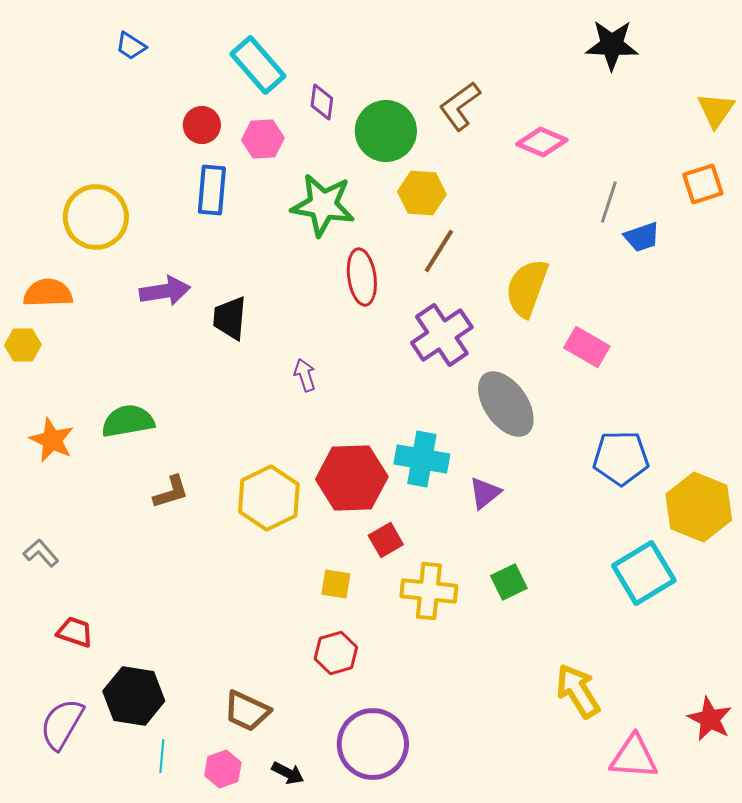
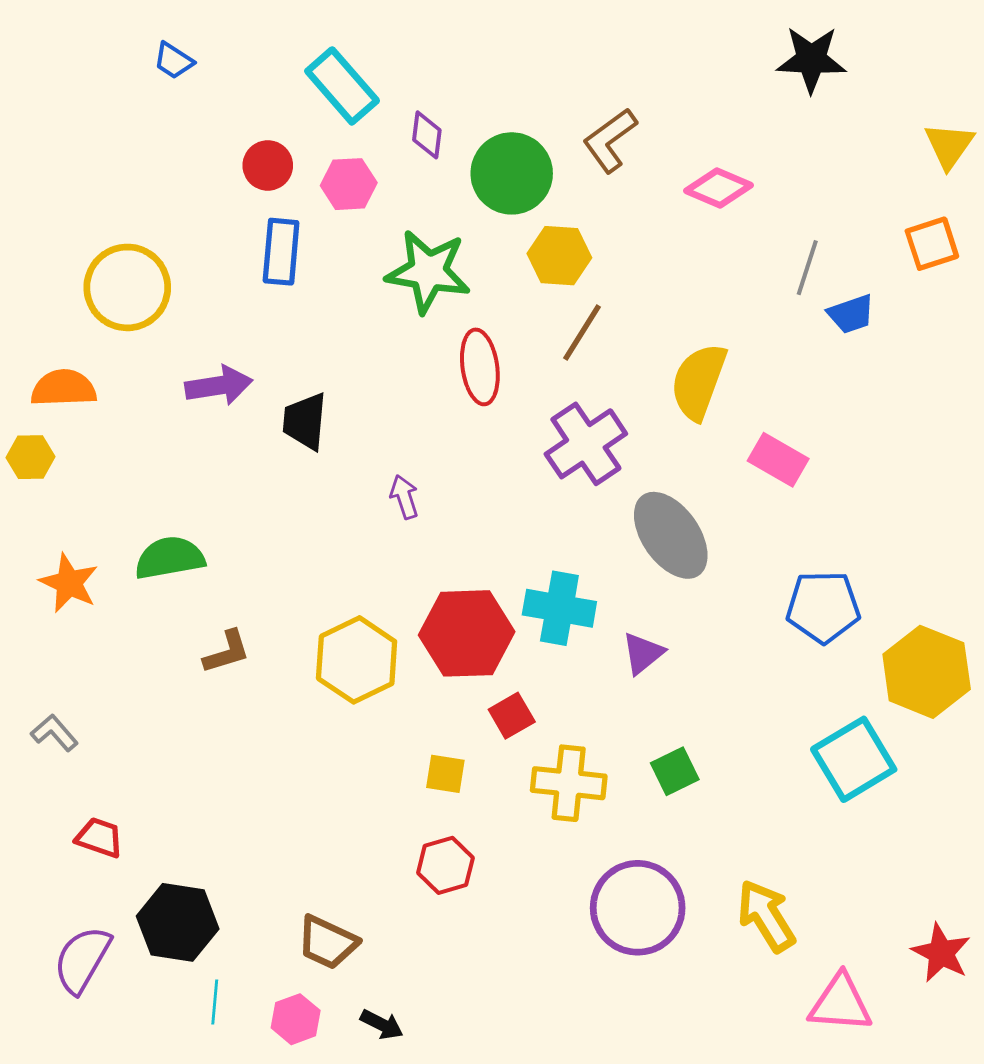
purple circle: (373, 744) -> (638, 908), moved

